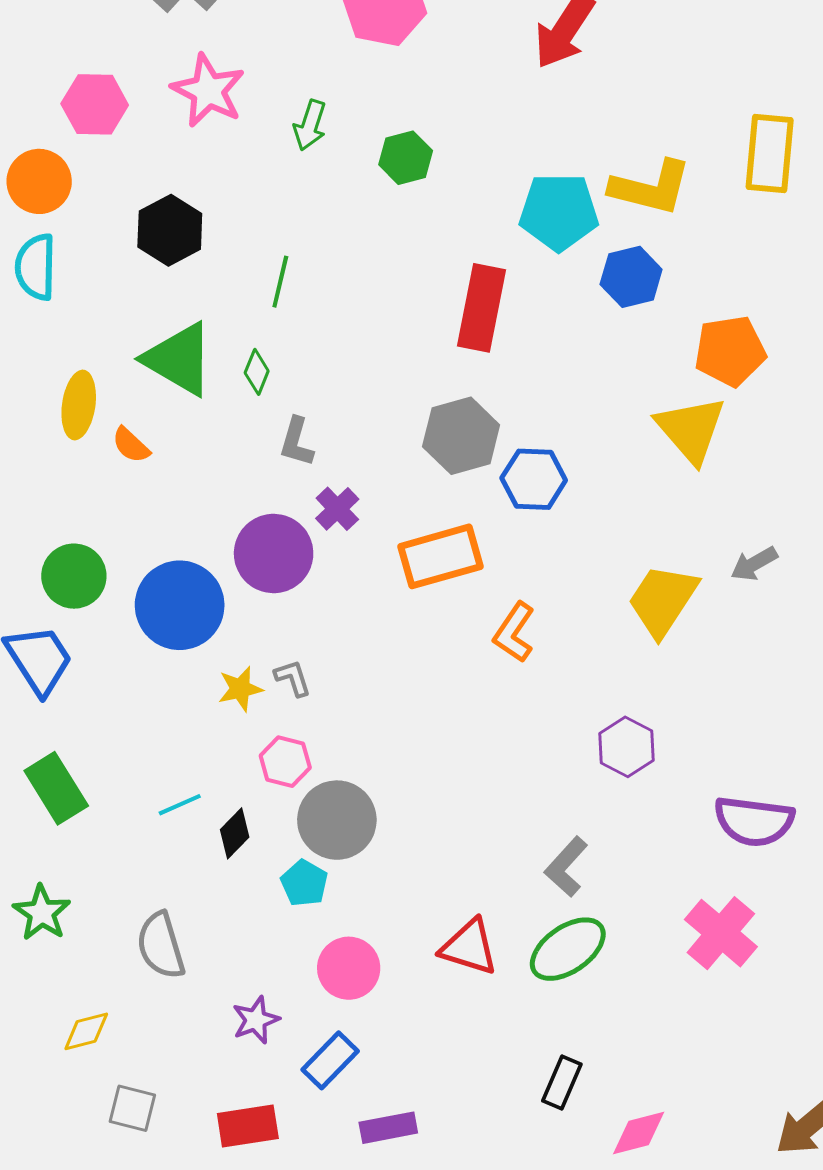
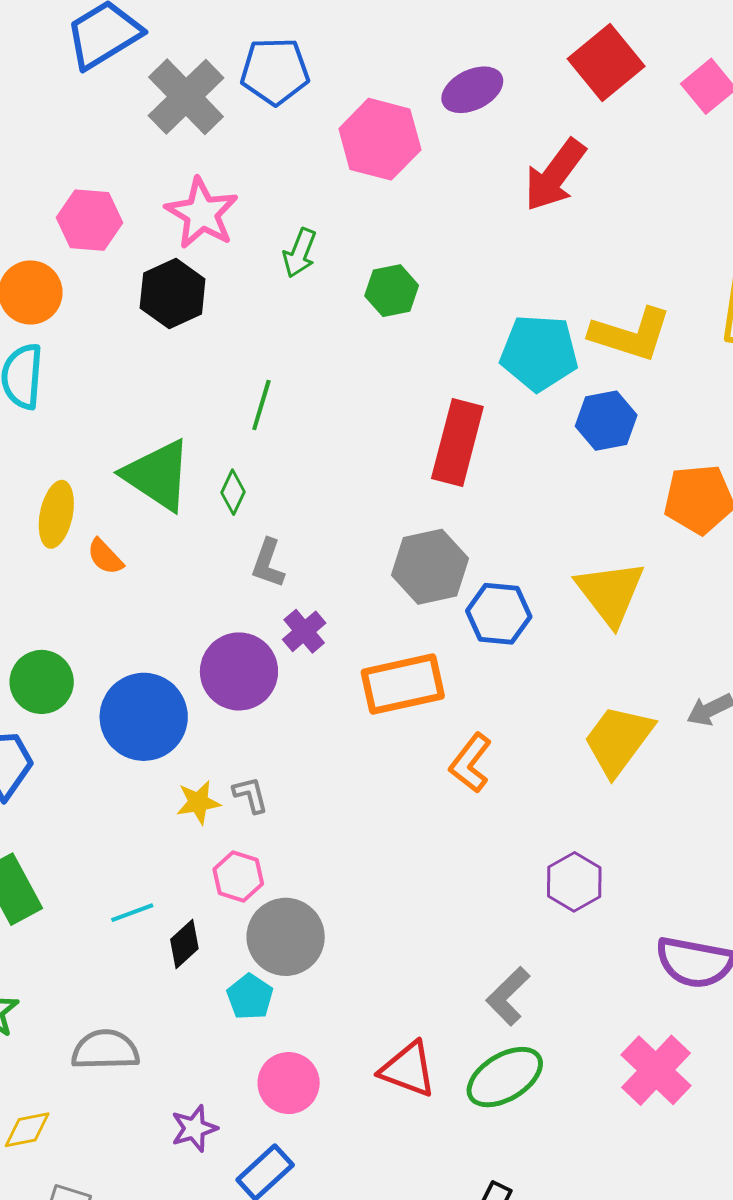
black hexagon: (170, 230) -> (173, 293), moved
yellow triangle: (691, 430) -> (610, 593), moved
gray semicircle: (161, 946) -> (105, 1050), turned 102

